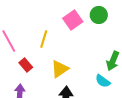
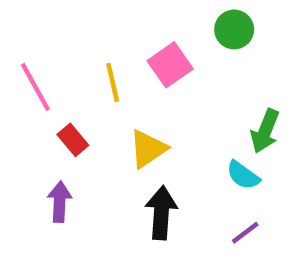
pink square: (73, 20) -> (170, 65), moved
yellow line: (44, 39) -> (113, 82), turned -30

